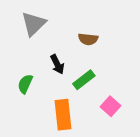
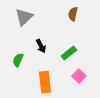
brown semicircle: (88, 39) -> (73, 14), moved, turned 96
green rectangle: (84, 80) -> (69, 53), moved

